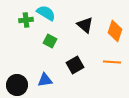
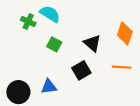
green cross: (26, 20) -> (28, 22), turned 32
black triangle: (85, 25) -> (92, 43), moved

